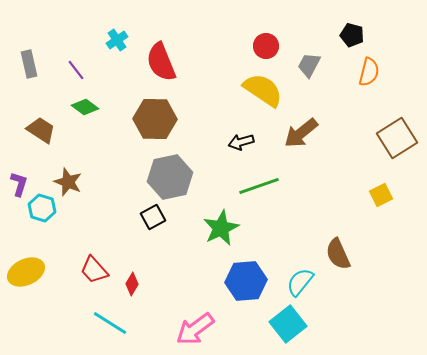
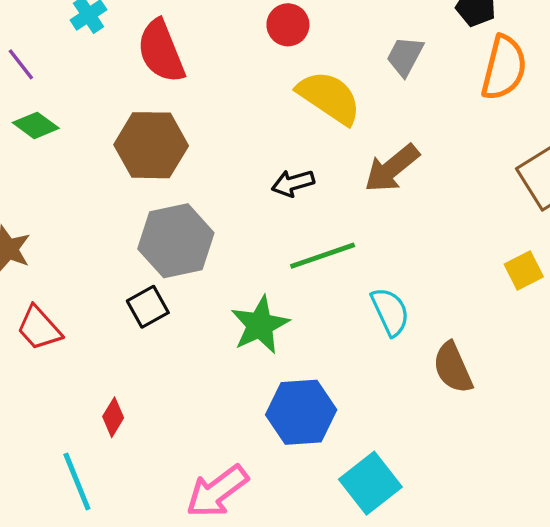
red circle: (266, 46) -> (288, 25), moved
orange semicircle: (369, 72) -> (504, 68), size x1.4
red trapezoid: (94, 270) -> (39, 328), moved
cyan semicircle: (300, 282) -> (390, 312), moved, turned 116
cyan line: (110, 323) -> (77, 481), turned 36

